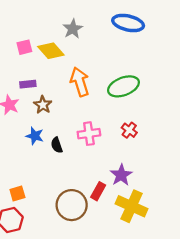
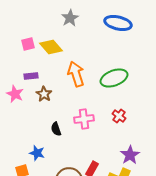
gray star: (73, 29) -> (70, 18), moved
blue star: (35, 136) -> (37, 153), moved
purple star: (121, 175) -> (130, 155), moved

